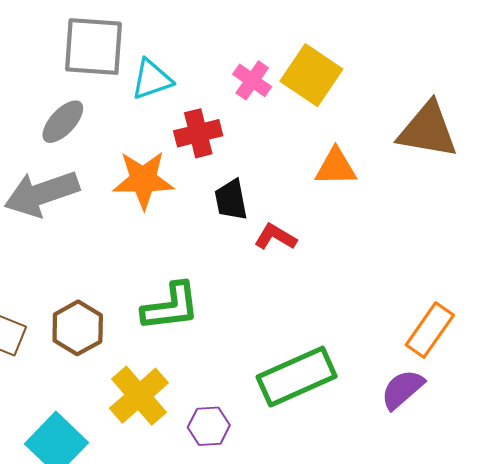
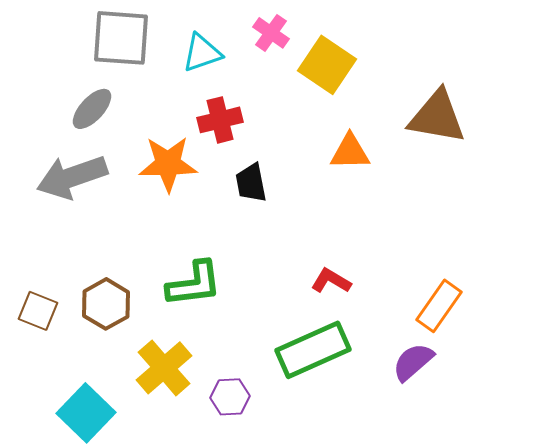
cyan triangle: (152, 79) -> (202, 53), moved
pink cross: (252, 80) -> (271, 33), moved
red L-shape: (275, 237) -> (331, 281), moved

